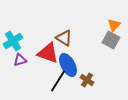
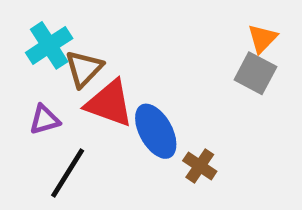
brown triangle: (64, 38) -> (84, 69), moved, turned 42
cyan cross: (13, 41) -> (49, 45), moved
black line: (58, 81) -> (68, 173), moved

